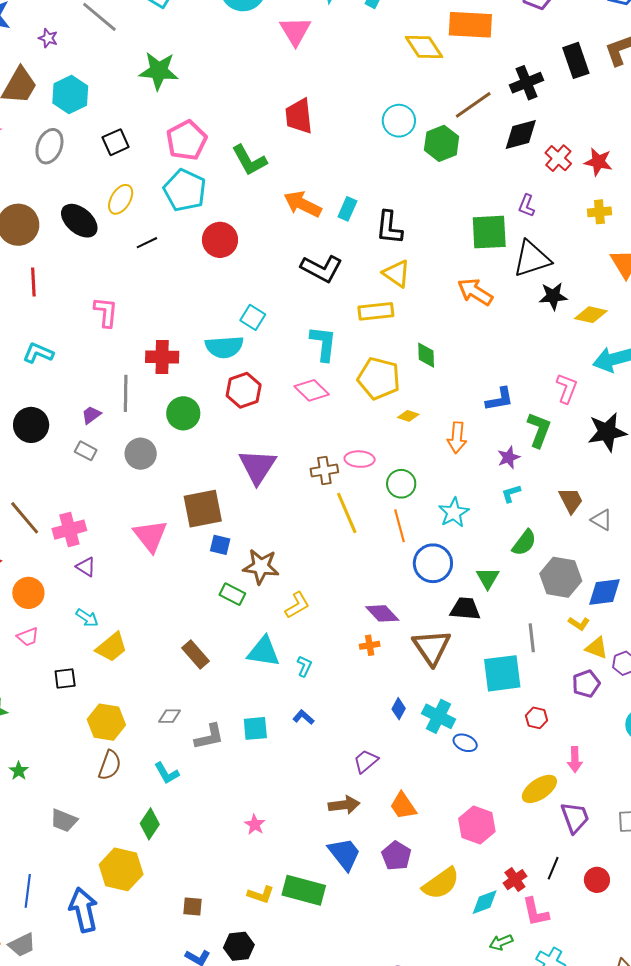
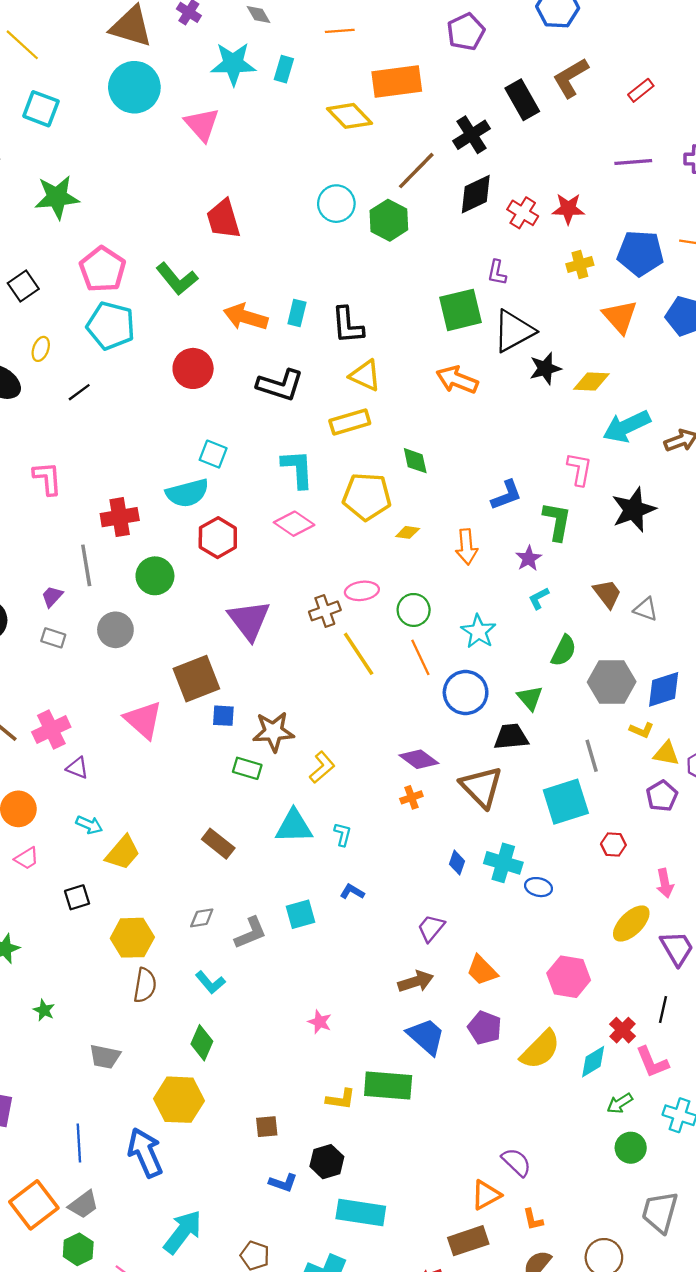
yellow ellipse: (121, 199) -> (41, 349), size x0.7
red circle: (220, 240) -> (193, 368), moved

